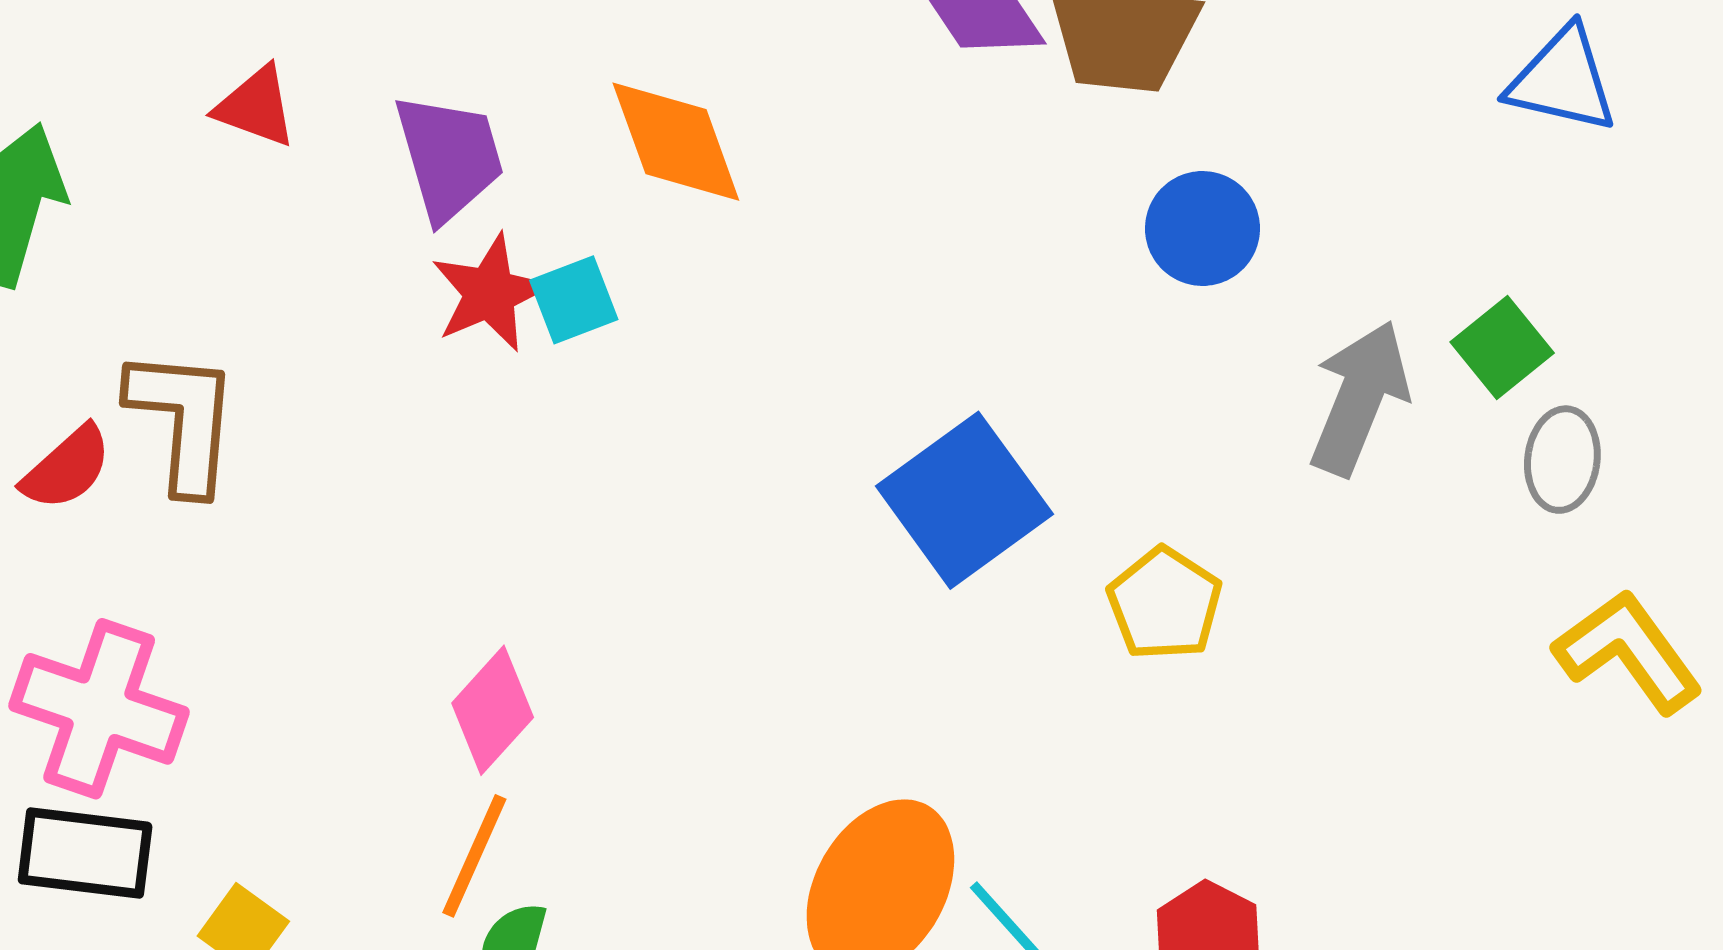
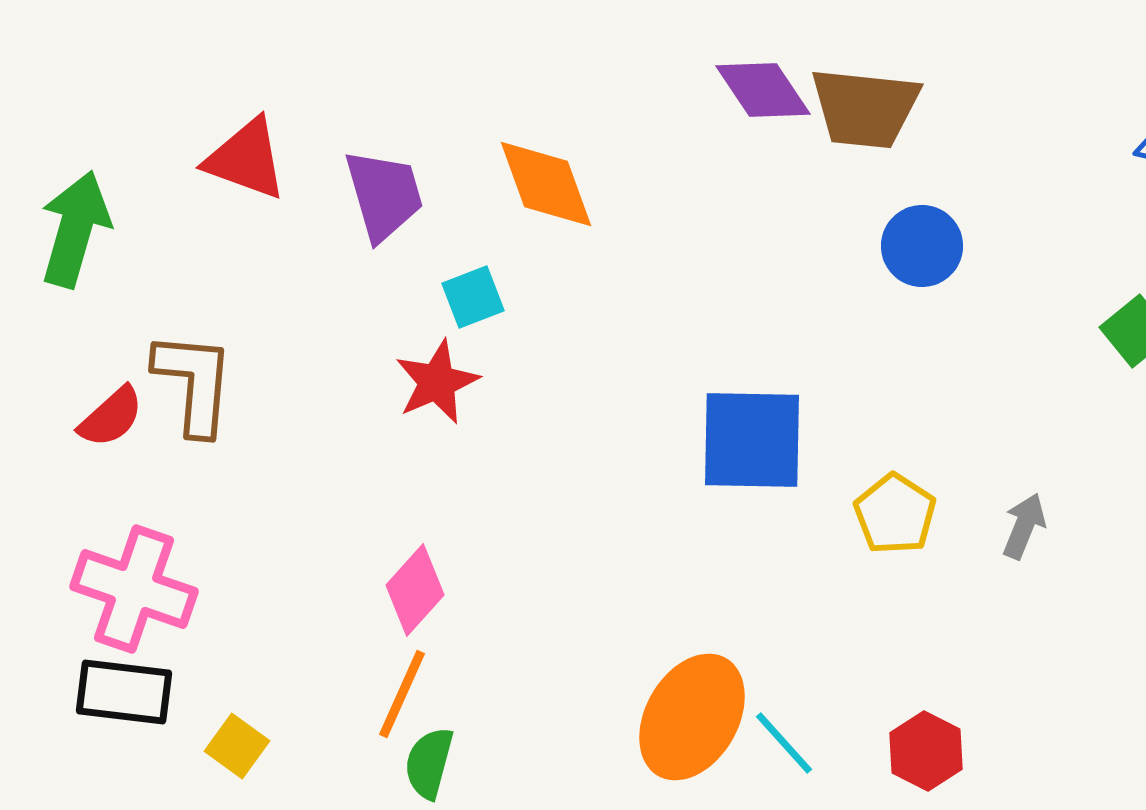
red triangle: (256, 107) -> (246, 159), size x1.4
red star: (490, 293) -> (437, 382), moved
gray arrow: (1359, 398) -> (1024, 526), moved, size x0.6
blue square: (964, 500) -> (752, 440), turned 37

